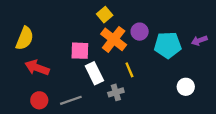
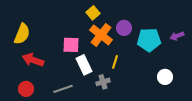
yellow line: (129, 70) -> (115, 62), turned 40
red circle: (39, 100) -> (26, 89), moved

